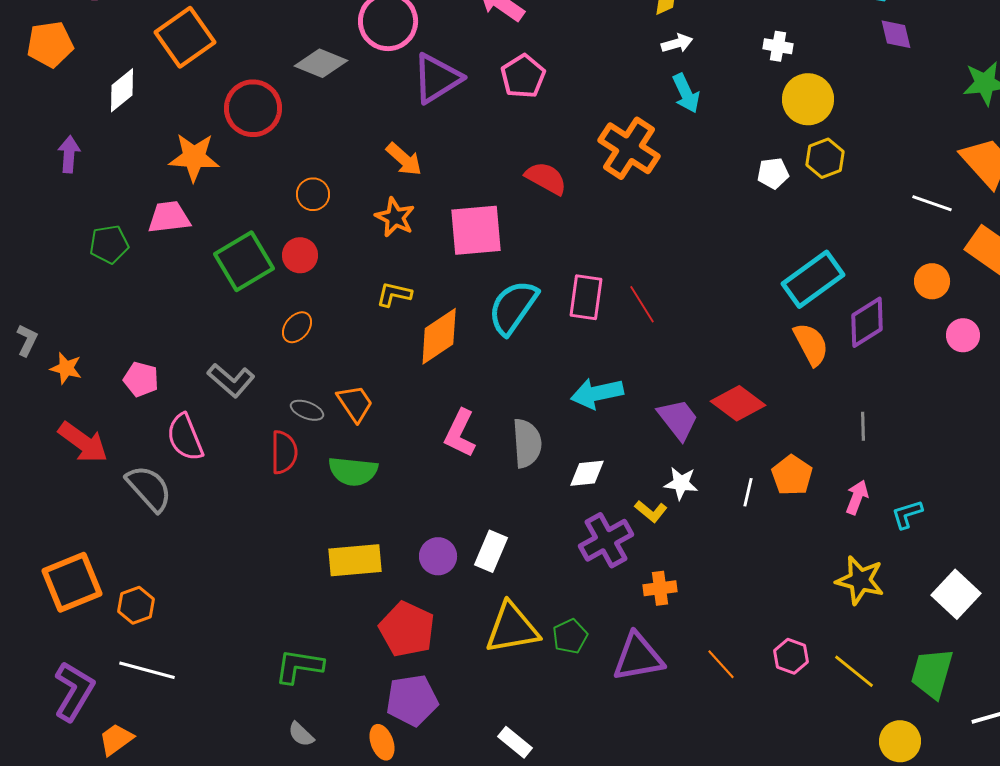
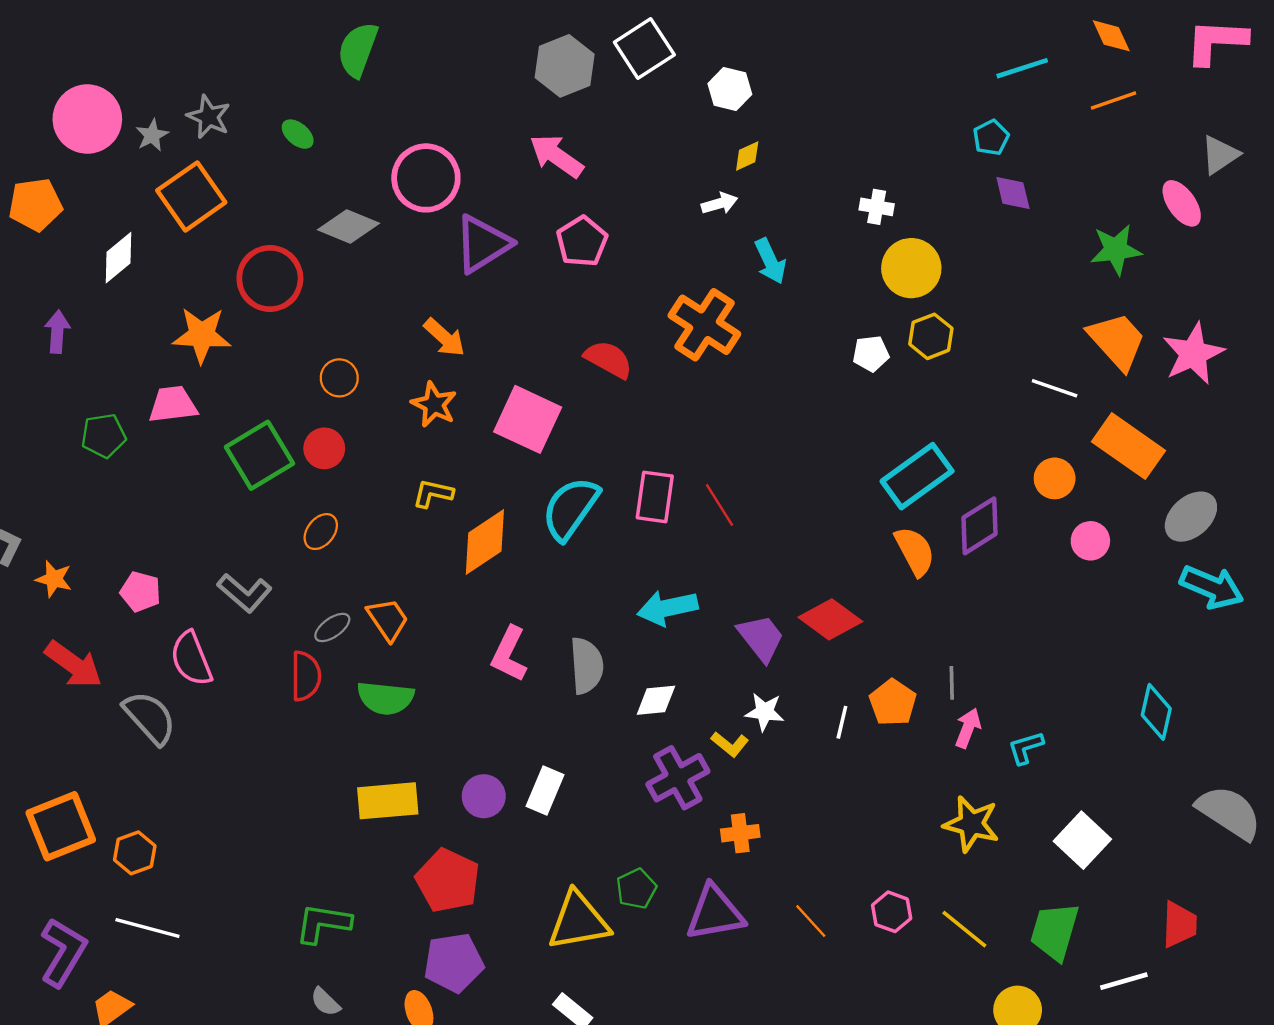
white arrow: (677, 43) -> (719, 203), moved
pink square: (476, 230) -> (528, 419), turned 30
gray ellipse: (307, 410) -> (332, 627), turned -56
gray line: (863, 426) -> (952, 683), moved
yellow triangle: (512, 628) -> (578, 921), moved

